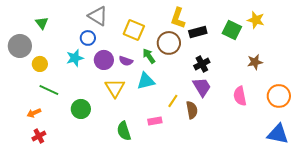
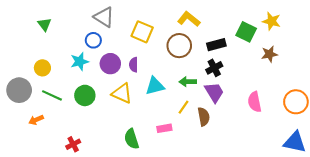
yellow L-shape: (178, 18) -> (189, 19), turned 110
black rectangle: (198, 32) -> (216, 45), moved
gray circle: (20, 46) -> (19, 90), moved
green arrow: (149, 56) -> (188, 82), moved, turned -56
purple semicircle: (126, 61) -> (134, 65), turned 72
brown star: (255, 62) -> (269, 54), moved
yellow triangle: (115, 88) -> (122, 93), turned -35
green circle: (81, 109) -> (85, 95), moved
red cross: (39, 136) -> (73, 144), moved

